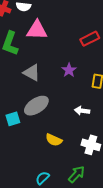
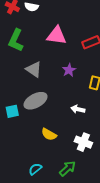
pink triangle: (37, 30) -> (57, 36), moved

